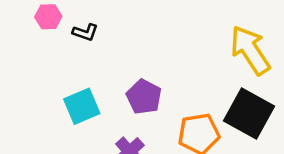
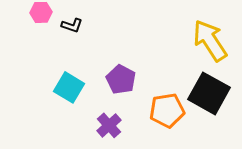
cyan square: (82, 106) -> (69, 87), turned -36

